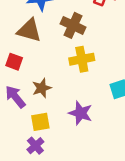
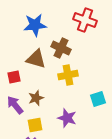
brown triangle: (29, 30) -> (36, 59), moved
red square: (14, 62) -> (14, 77), turned -32

